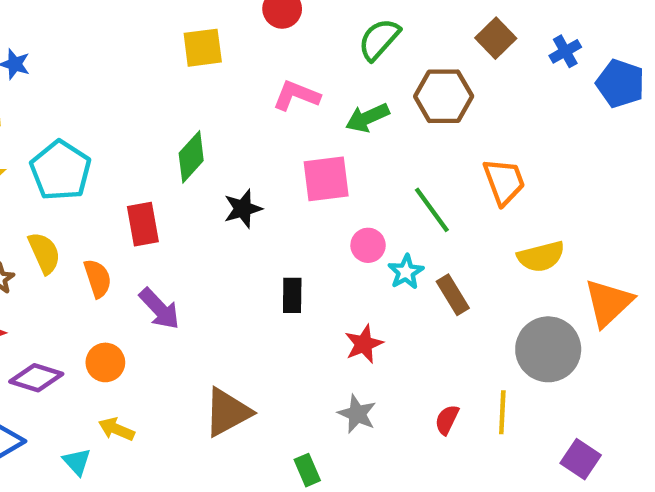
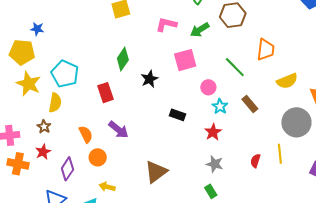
orange trapezoid: (504, 182) -> (266, 50), turned 35
yellow semicircle: (44, 253) -> (55, 103), moved, turned 42
cyan star: (406, 272) -> (220, 106), moved
orange semicircle: (98, 278) -> (86, 134), moved
black rectangle: (292, 295) -> (178, 115), turned -63
purple diamond: (36, 378) -> (67, 169), turned -65
green rectangle: (307, 470) -> (211, 191), moved

